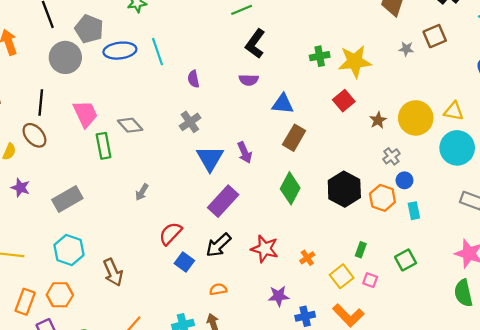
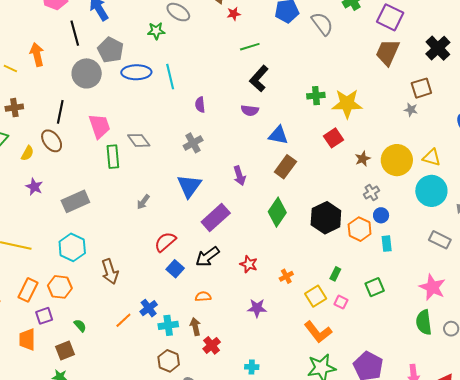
gray star: (406, 49) -> (411, 110), moved
blue triangle: (210, 158) -> (189, 186), moved
red star: (265, 249) -> (249, 264), size x0.7
blue cross: (305, 316) -> (149, 308), moved, turned -30

